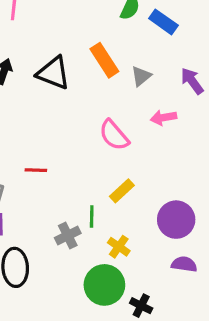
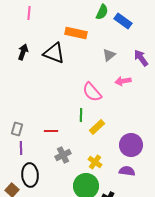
orange rectangle: (104, 60) -> (76, 33), moved, turned -45
red line: (36, 170) -> (51, 131), moved
green line: (92, 216) -> (81, 115), moved
purple semicircle: (184, 264) -> (127, 171), moved

